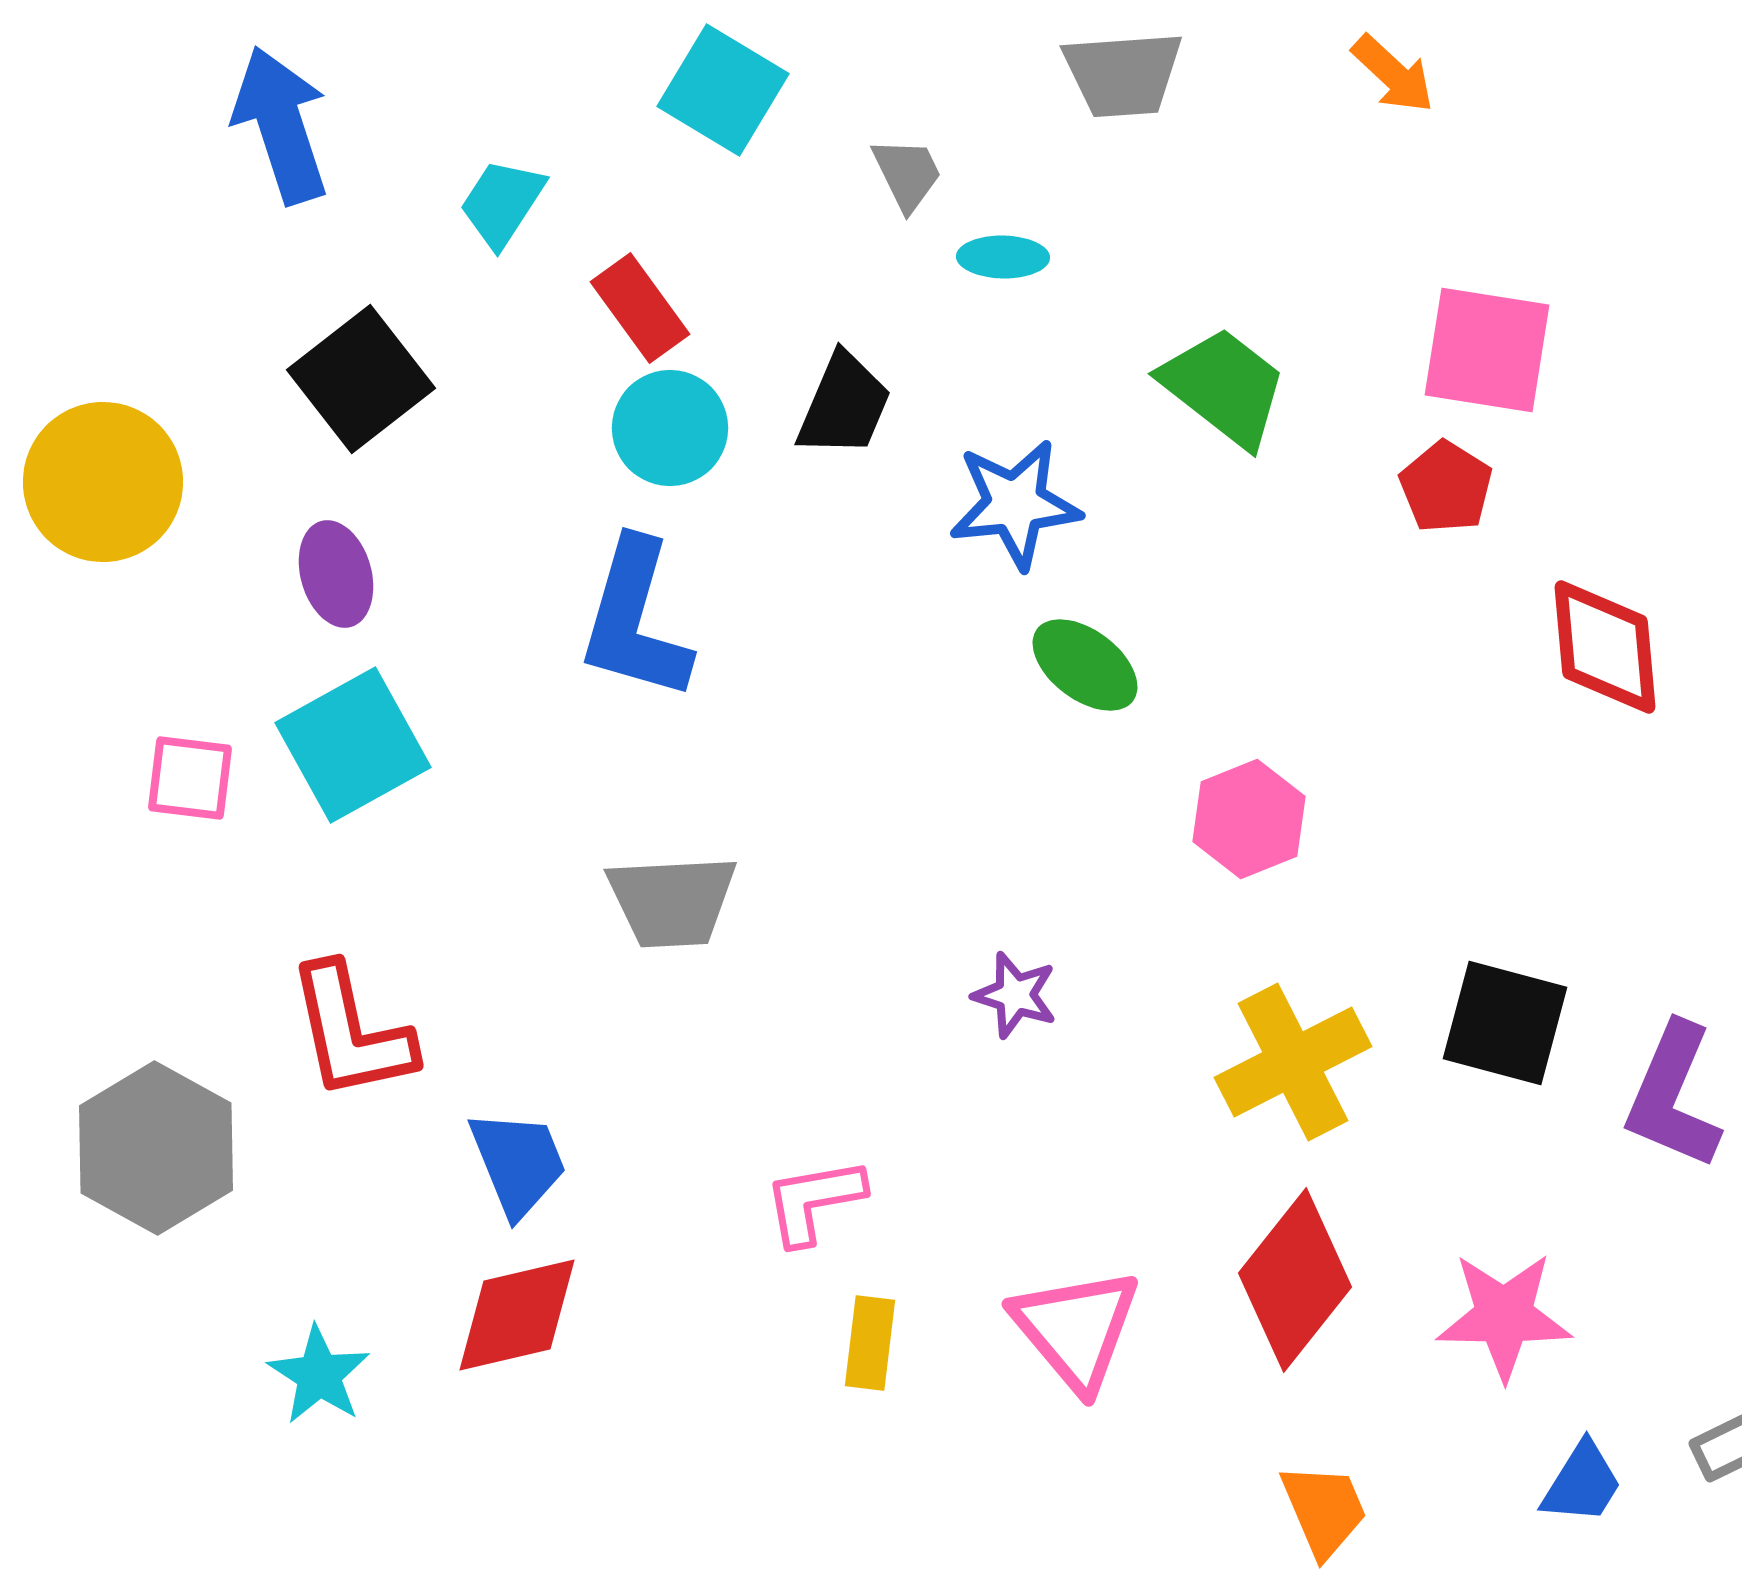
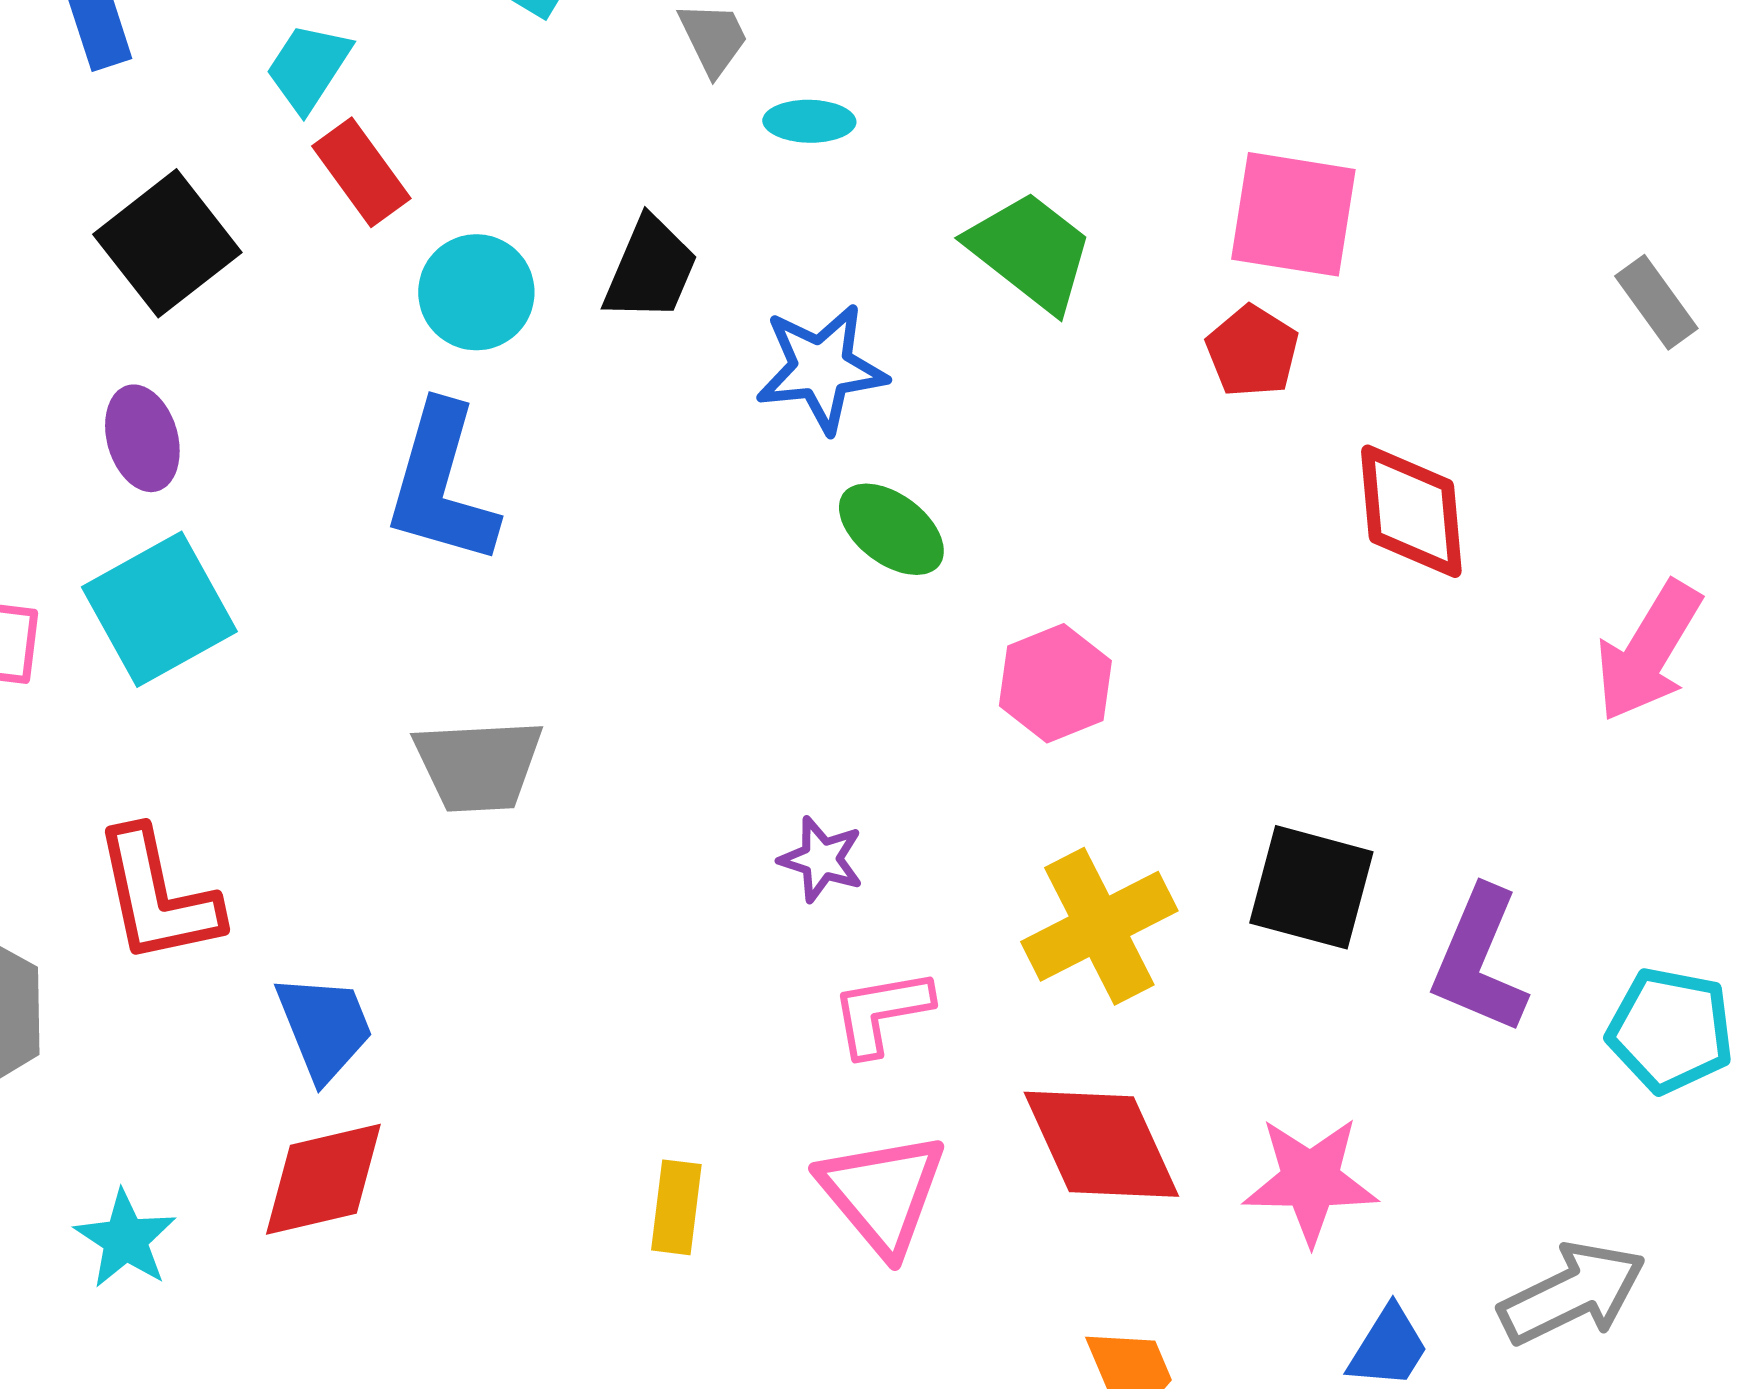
red rectangle: (640, 308) -> (361, 172), moved
pink L-shape: (814, 1201) -> (881, 1012), moved
red diamond: (1295, 1280) -> (1101, 1144), turned -63

